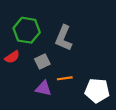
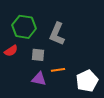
gray square: (42, 62) -> (38, 55), turned 32
white pentagon: (97, 91) -> (87, 81), turned -30

